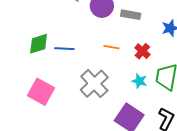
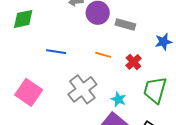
green diamond: (39, 44) -> (23, 19), moved
cyan star: (139, 81) -> (118, 99), moved

